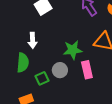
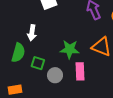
gray circle: (60, 70) -> (55, 75), moved
green square: (42, 78) -> (38, 63), moved, turned 32

